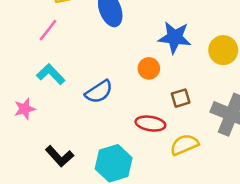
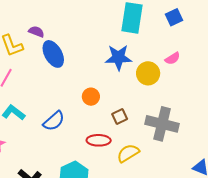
blue star: (175, 37) -> (118, 57), moved

